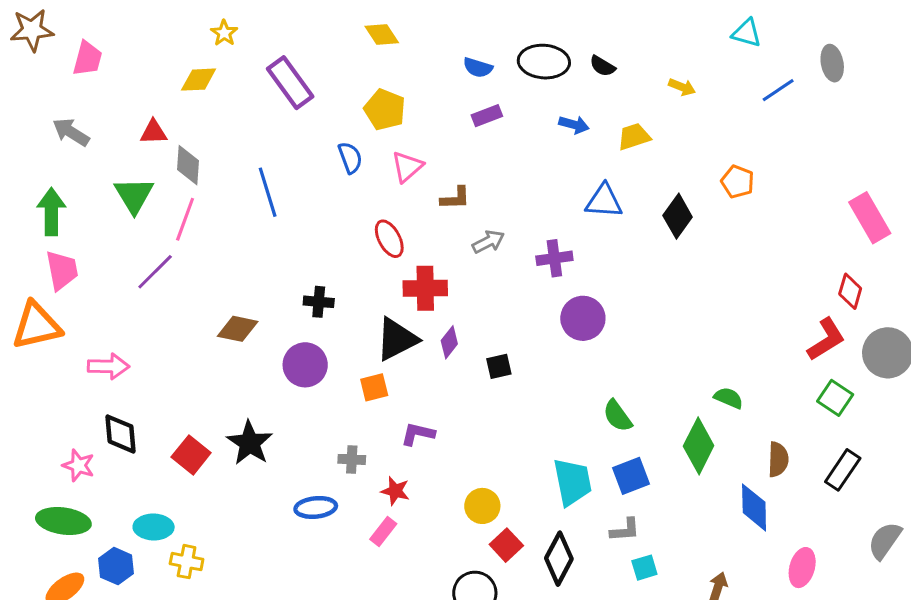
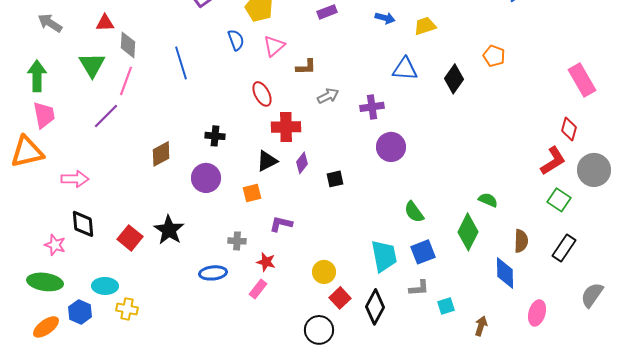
brown diamond: (238, 329) -> (161, 154), turned -40
black triangle: (397, 339) -> (267, 161), size x0.7
cyan square: (644, 568) -> (446, 306), moved

